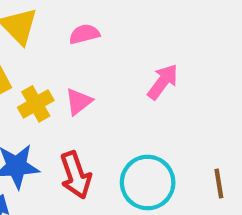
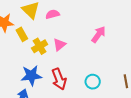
pink semicircle: (84, 34) -> (53, 14), moved
cyan circle: (148, 183) -> (93, 82), size x0.6

